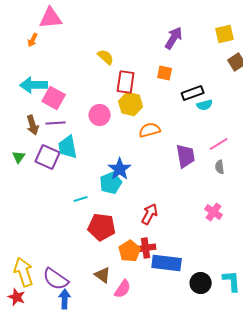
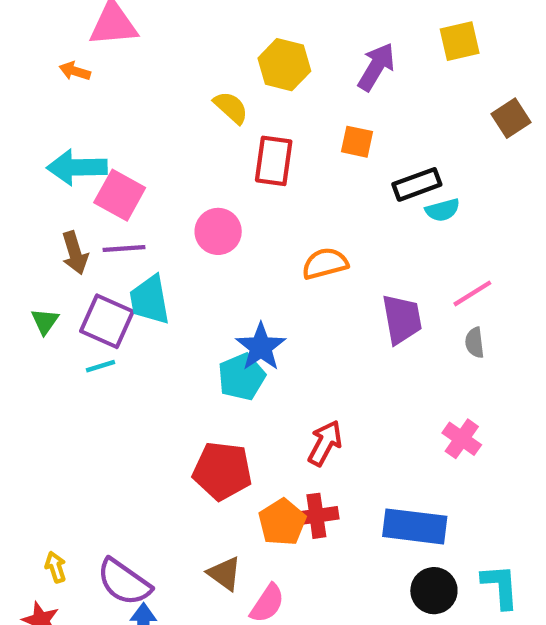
yellow square: (225, 34) -> (460, 41), moved
orange arrow: (33, 40) -> (75, 71), turned 80
yellow hexagon: (131, 104) -> (284, 65), moved
cyan line: (81, 199) -> (100, 366), moved
blue rectangle: (167, 263) -> (415, 526), moved
yellow arrow: (24, 272) -> (56, 567), size x0.5

